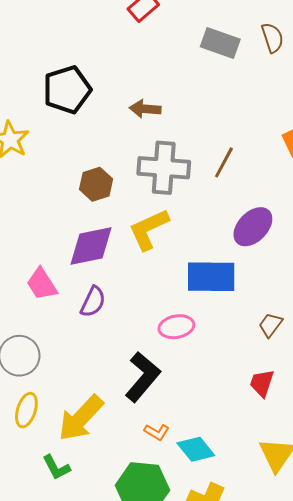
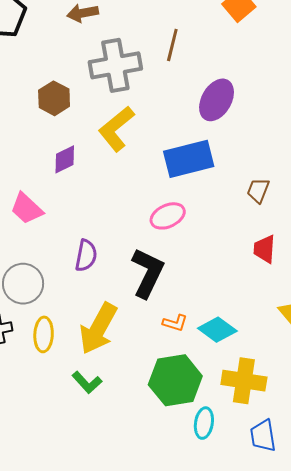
purple diamond: (91, 246) -> (65, 159), size x0.6
purple semicircle: (93, 302) -> (86, 256), moved

